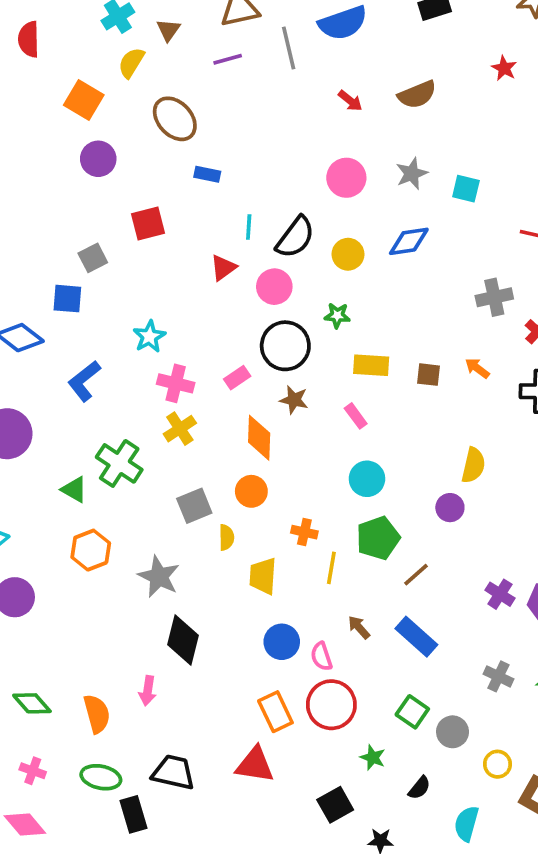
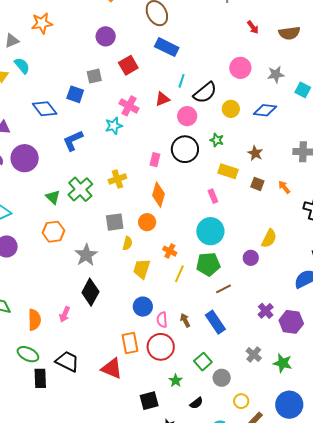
purple circle: (98, 159) -> (106, 36), moved
blue rectangle: (207, 174) -> (167, 47), size x1.6
red square: (148, 224) -> (128, 65), turned -30
pink rectangle: (237, 378) -> (155, 160), turned -56
pink cross: (176, 383) -> (129, 106), moved
brown star: (294, 400) -> (255, 153), moved
cyan circle: (367, 479) -> (210, 231), size x1.4
brown arrow: (359, 627) -> (185, 320), moved

